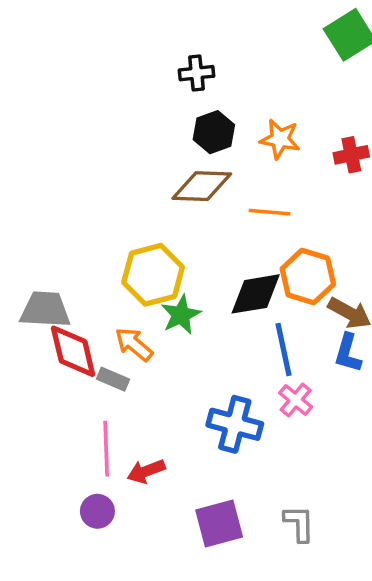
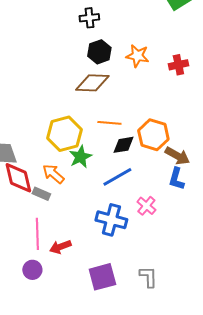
orange line: (270, 212) -> (109, 123), moved
black diamond: (256, 294) -> (123, 145), size x0.7
blue line: (283, 350) -> (117, 177), moved, turned 72

